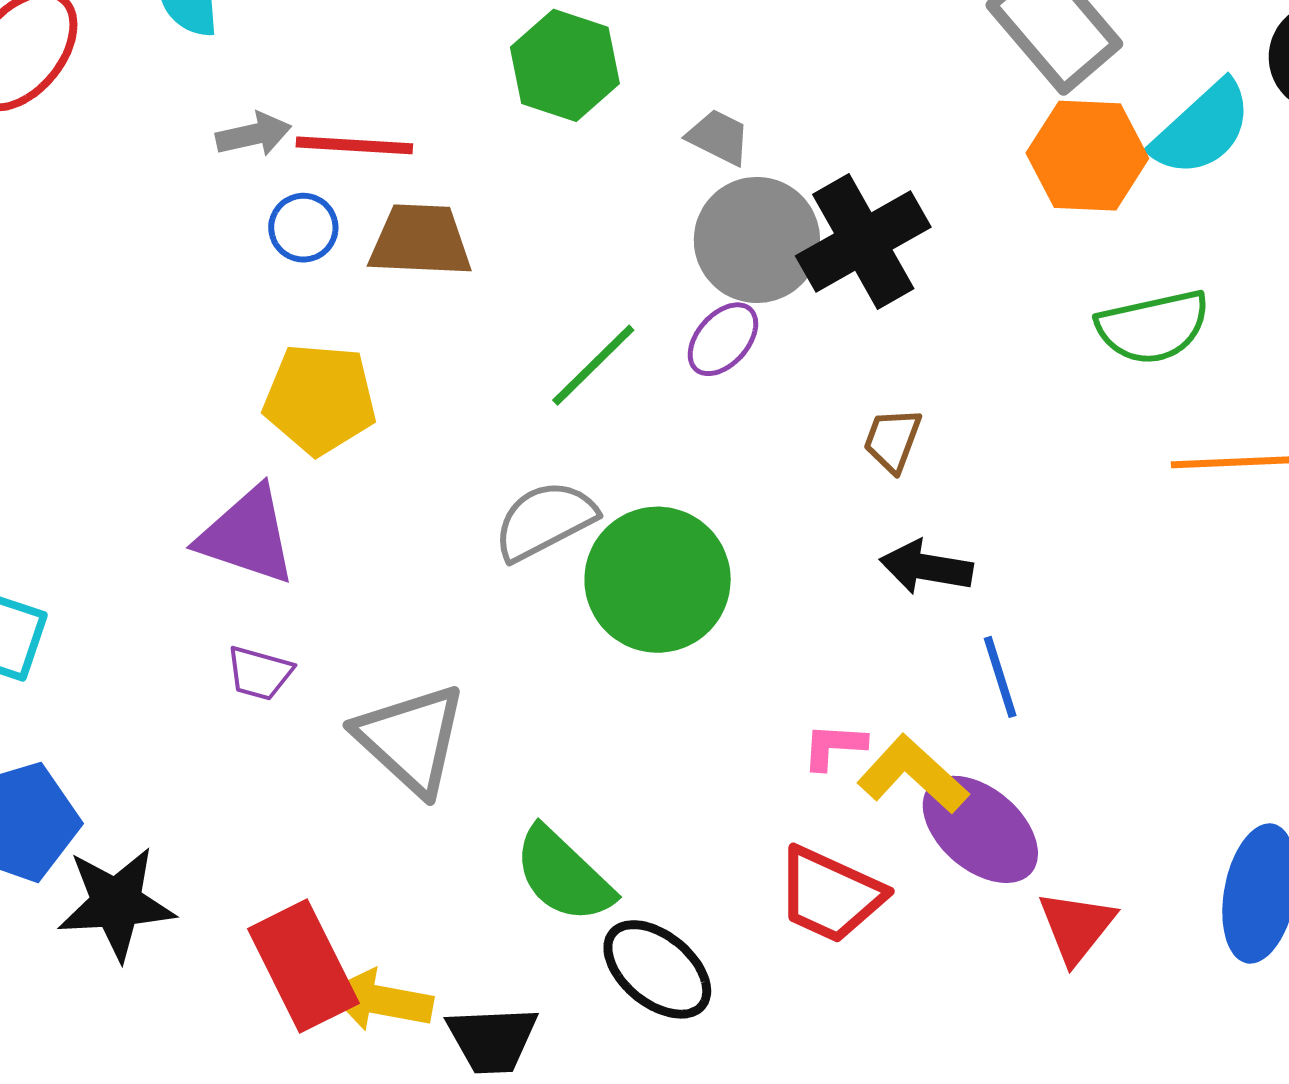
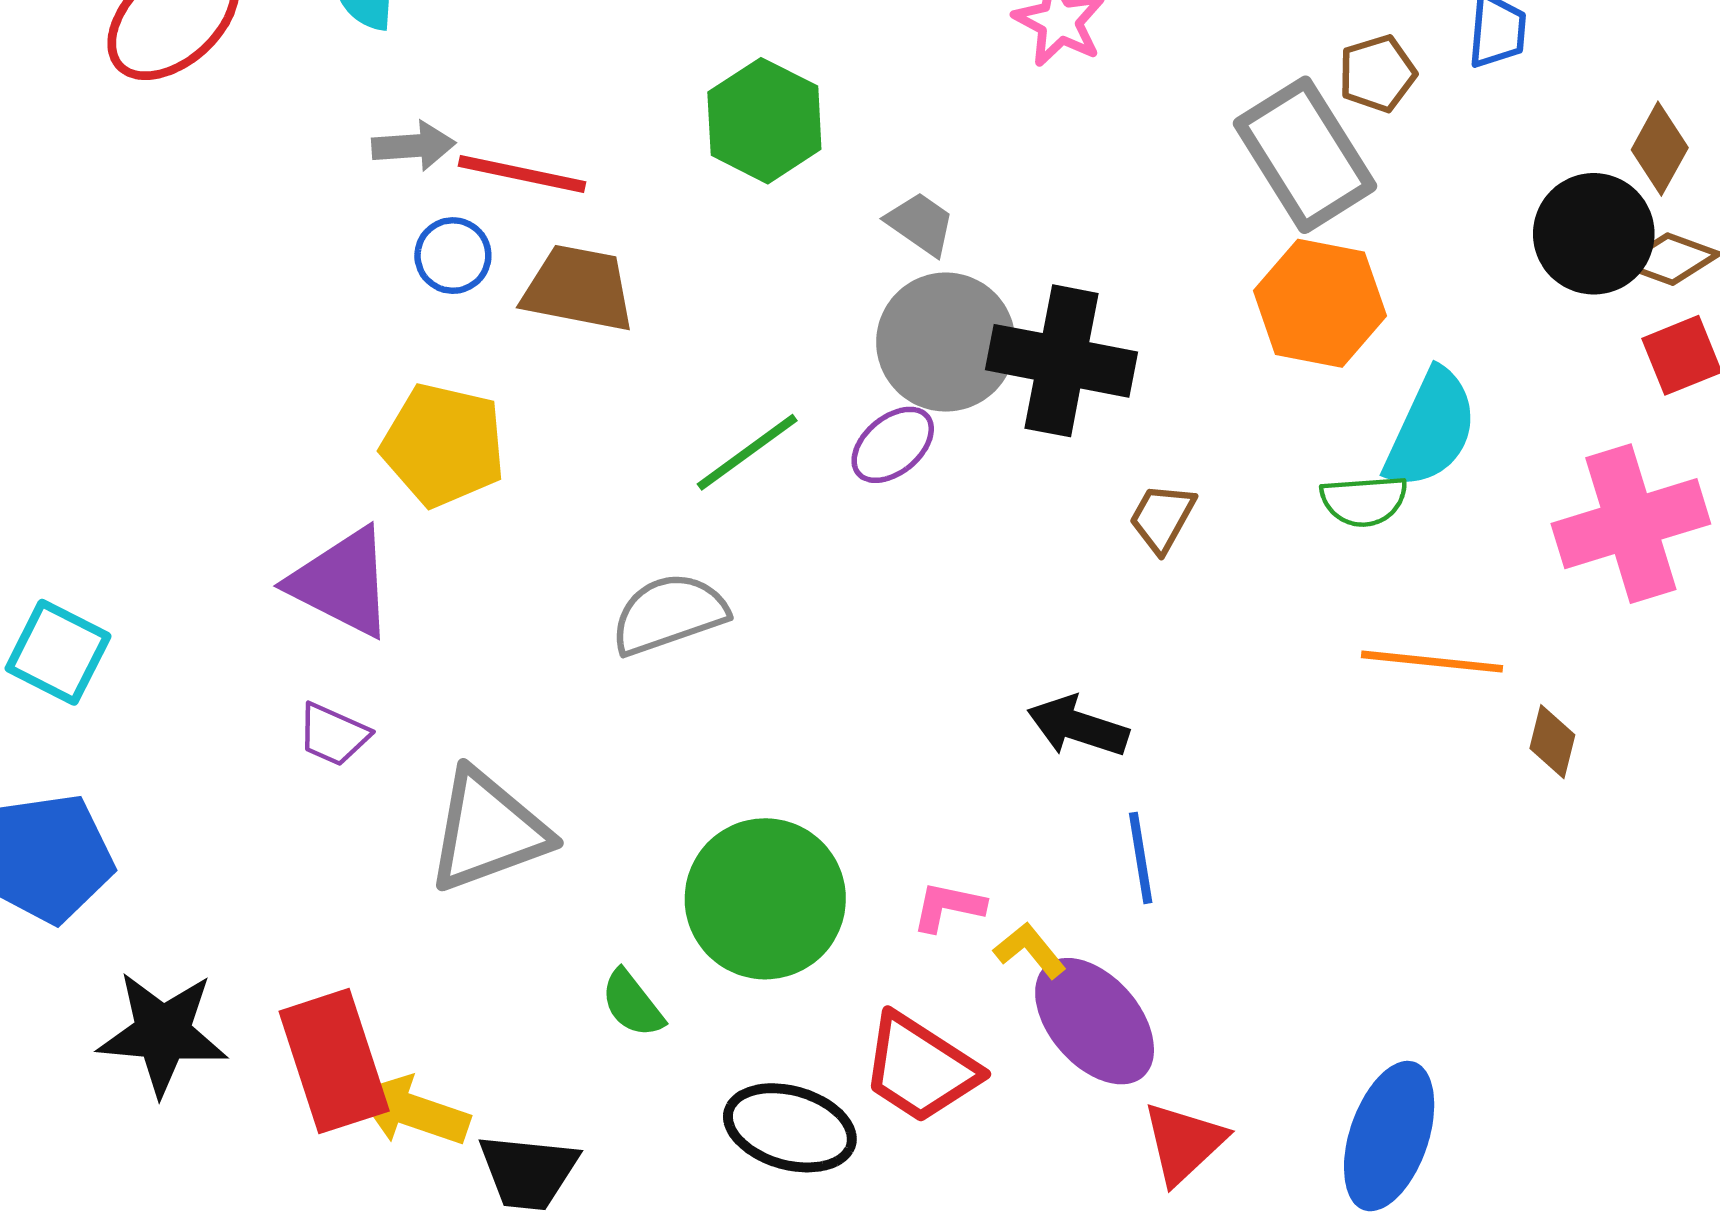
cyan semicircle: (1202, 129) -> (1431, 429), moved, turned -31
black cross: (863, 241) -> (1062, 361), turned 32
green semicircle: (1153, 327) -> (1364, 501), size x0.7
brown trapezoid: (892, 440) -> (1162, 518), moved
green circle: (658, 580) -> (765, 899), moved
gray triangle: (411, 739) -> (488, 831), turned 49
yellow L-shape: (913, 774) -> (1030, 950), size x0.6
green semicircle: (563, 875) -> (632, 1004), size x0.6
black star: (116, 903) -> (163, 1033), moved
black ellipse: (657, 969) -> (790, 1128), moved, turned -32

